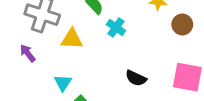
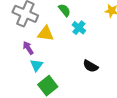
purple arrow: (28, 53) -> (28, 48), moved

